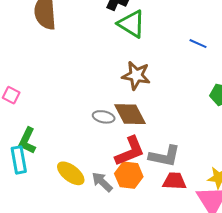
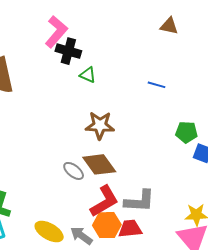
green triangle: (131, 24) -> (88, 75), size x0.6
gray ellipse: (104, 117) -> (74, 171), turned 35
red trapezoid: (174, 181) -> (130, 229), moved

